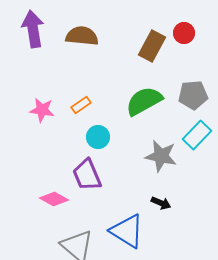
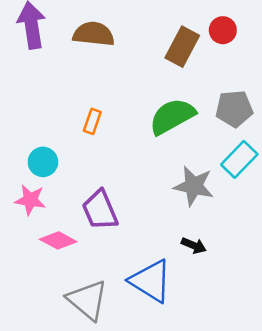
orange rectangle: (81, 105) -> (92, 121), turned -36
pink star: (42, 110) -> (30, 200), moved
cyan circle: (98, 137) -> (43, 162), moved

